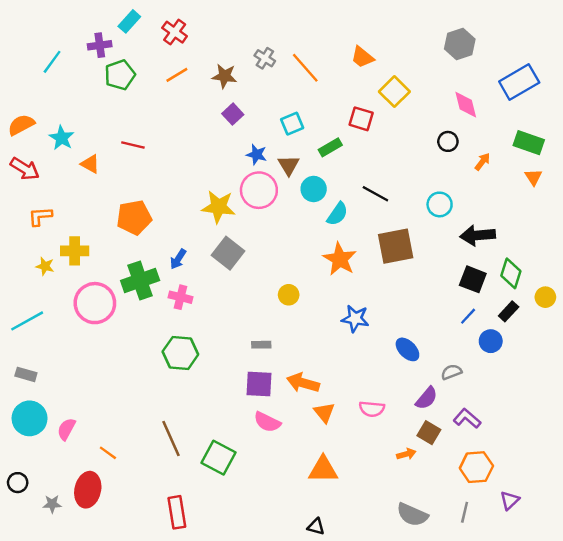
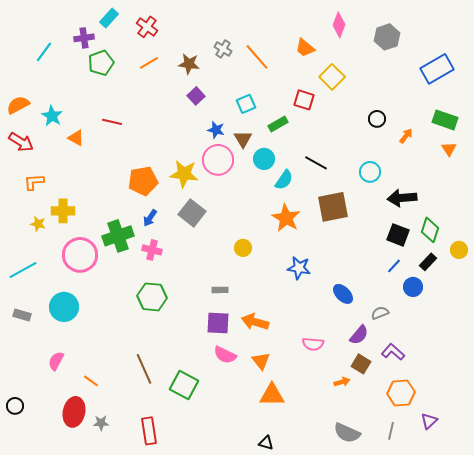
pink diamond: (466, 105) -> (339, 25), moved, turned 35
orange pentagon: (134, 218) -> (143, 181), moved
orange triangle: (324, 412) -> (261, 361), moved
cyan circle: (30, 418) -> (64, 307), moved
gray star: (52, 504) -> (101, 423), moved

